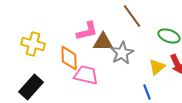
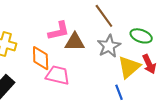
gray star: (122, 53) -> (109, 46), moved
yellow triangle: (157, 67) -> (129, 67), size x1.4

